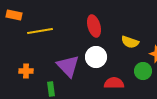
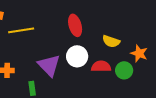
red semicircle: (114, 83) -> (101, 66), moved

